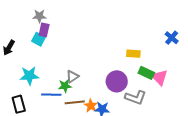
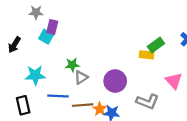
gray star: (39, 16) -> (36, 12), moved
green rectangle: (146, 73) -> (156, 45), moved, turned -63
purple circle: (117, 81) -> (115, 81), moved
green star: (65, 86) -> (72, 65), moved

